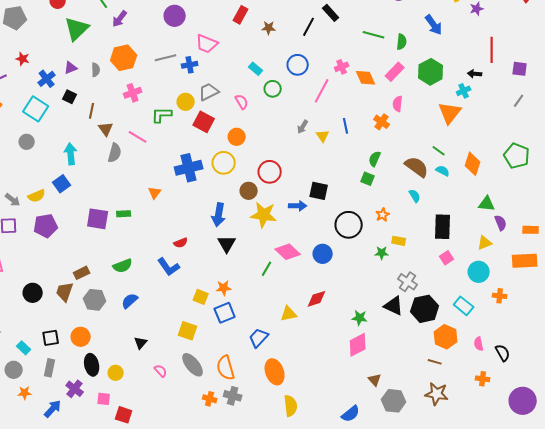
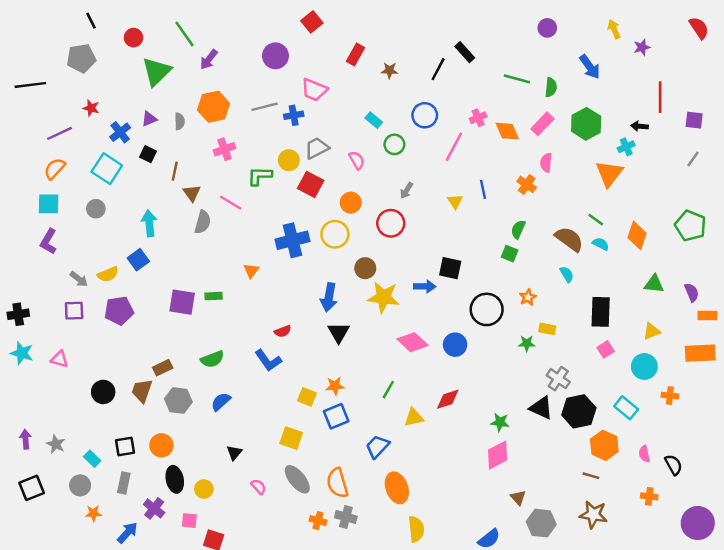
gray arrow: (303, 127) -> (407, 191), moved
red circle: (270, 172) -> (391, 223), moved
purple semicircle: (501, 223) -> (692, 292), moved
green line: (267, 269) -> (388, 390), moved

